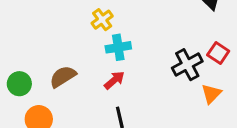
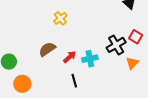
cyan cross: (118, 47) -> (90, 59), moved
brown semicircle: (63, 77) -> (47, 49), moved

